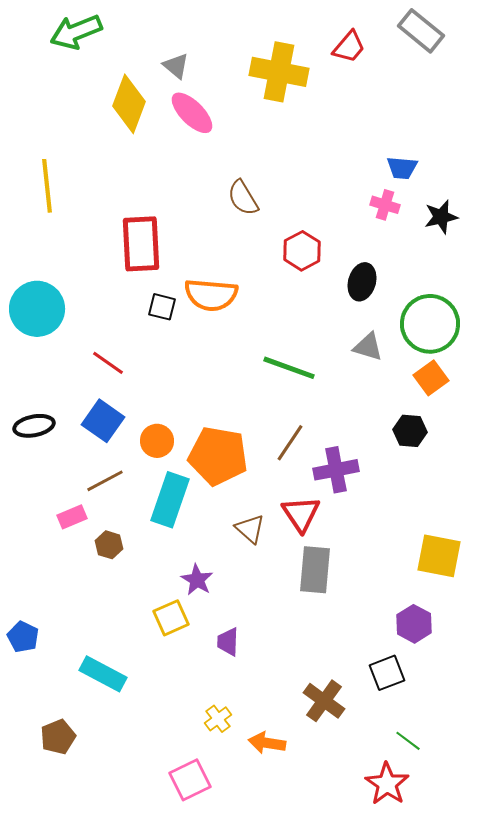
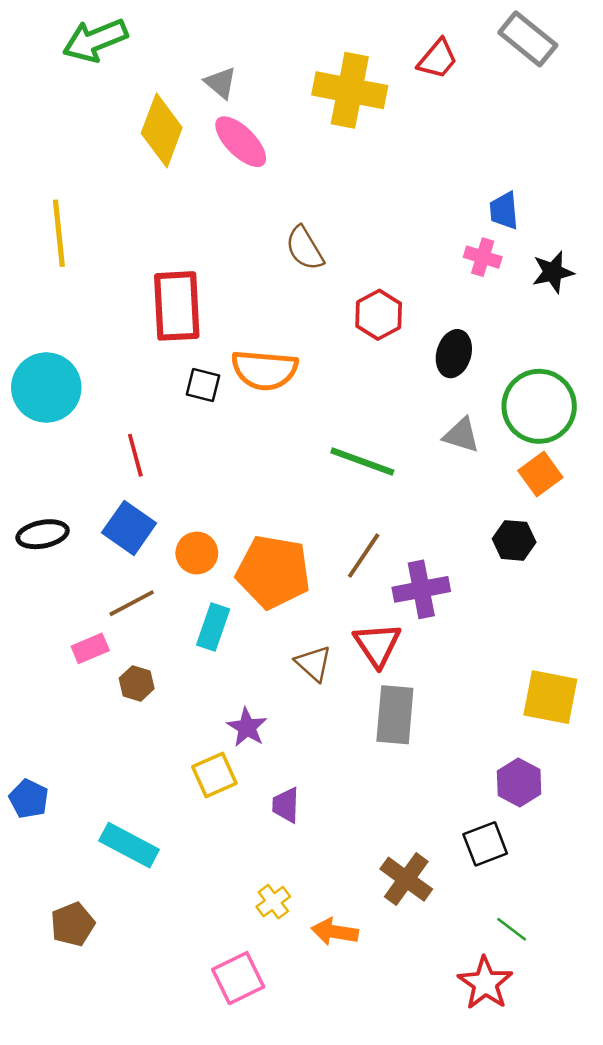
blue trapezoid: (402, 168) -> (504, 211), turned 80
red line: (108, 363) -> (135, 455), turned 40
cyan rectangle: (170, 500) -> (213, 627), size x0.7

